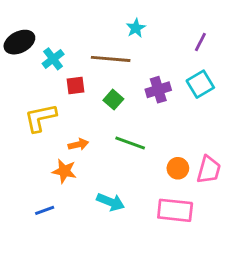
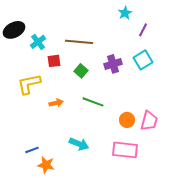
cyan star: (136, 28) -> (125, 13), moved
orange star: (64, 171) -> (46, 165), moved

